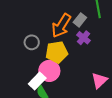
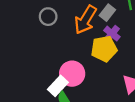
gray circle: (32, 42) -> (48, 17), moved
yellow pentagon: (57, 52) -> (104, 49), moved

